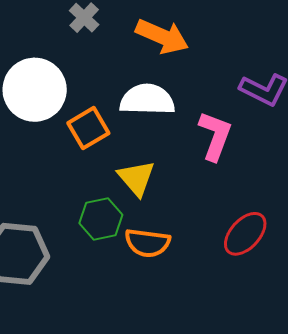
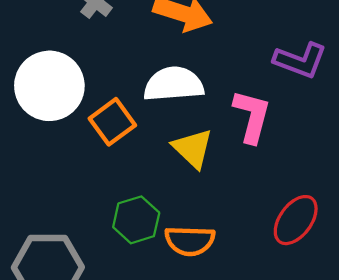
yellow triangle: (136, 178) -> (193, 148), moved

